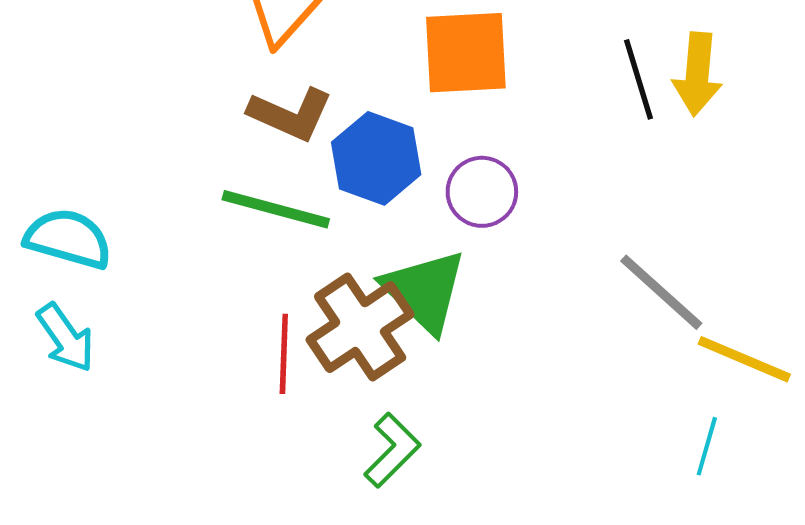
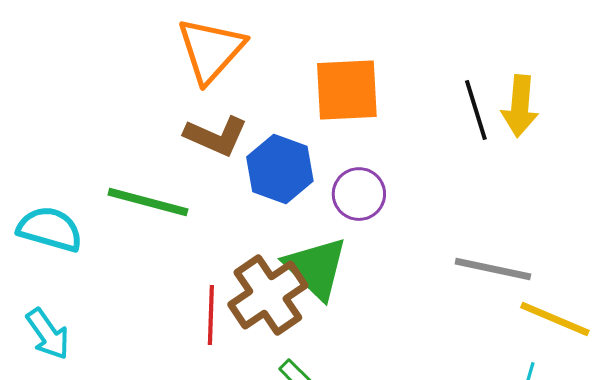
green line: (276, 209) -> (148, 202), moved
gray line: (661, 292) -> (493, 269), turned -30
cyan arrow: (66, 338) -> (48, 334), moved

